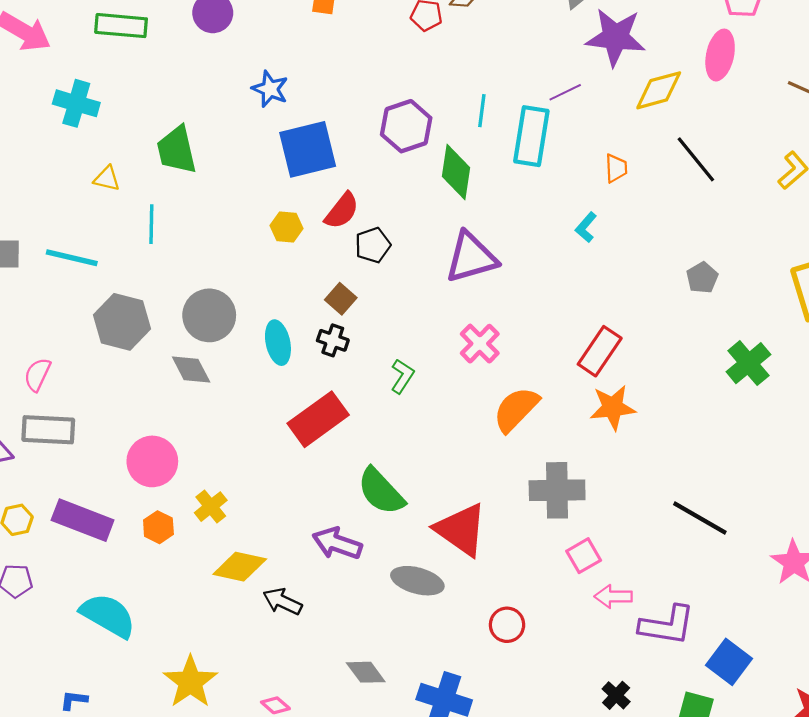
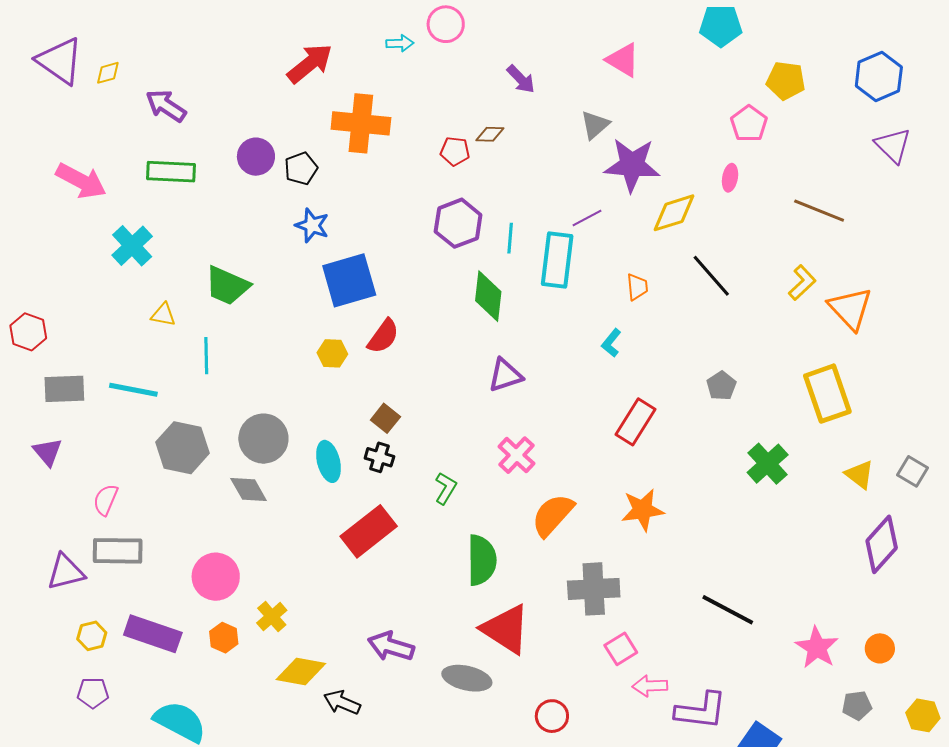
pink ellipse: (720, 55) -> (730, 178), size x0.6
cyan cross: (76, 103) -> (132, 246), turned 33
purple hexagon: (406, 126) -> (458, 223), moved
green trapezoid: (177, 150) -> (227, 286), turned -51
black pentagon: (373, 245) -> (301, 168), moved
purple triangle: (471, 257) -> (505, 375), size x0.7
red rectangle: (600, 351) -> (635, 422), moved
green semicircle: (381, 491) -> (482, 560), moved, turned -135

